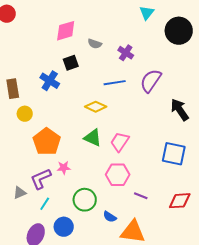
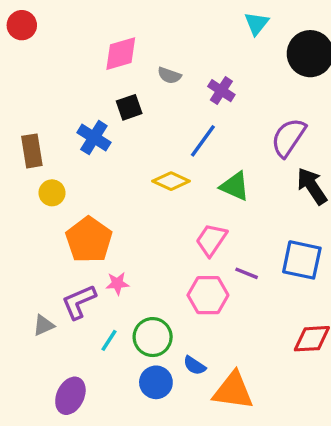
purple semicircle: (151, 81) -> (288, 138), moved
blue line: (115, 83) -> (203, 141), turned -45
green triangle: (93, 138) -> (235, 186), moved
purple line: (141, 196) -> (247, 273), moved
cyan line: (45, 204) -> (109, 340), moved
blue circle: (64, 227) -> (156, 382), moved

